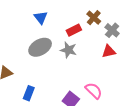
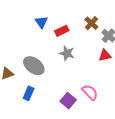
red rectangle: (74, 30) -> (62, 31), moved
gray ellipse: (40, 47) -> (34, 66), moved, turned 65

